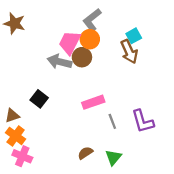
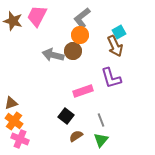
pink trapezoid: (70, 43) -> (37, 16), moved
black square: (39, 99) -> (66, 116), moved
gray line: (112, 121) -> (101, 120), moved
purple L-shape: (143, 121) -> (111, 78), moved

